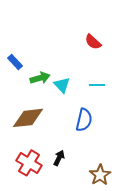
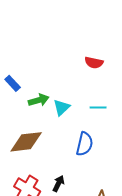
red semicircle: (93, 42) -> (94, 63), turned -30
cyan triangle: (62, 85) -> (62, 107), turned 30

